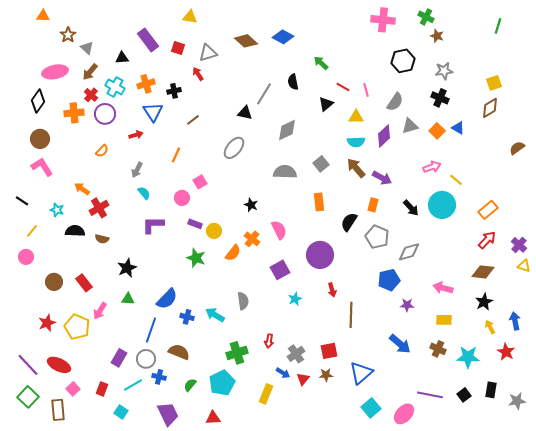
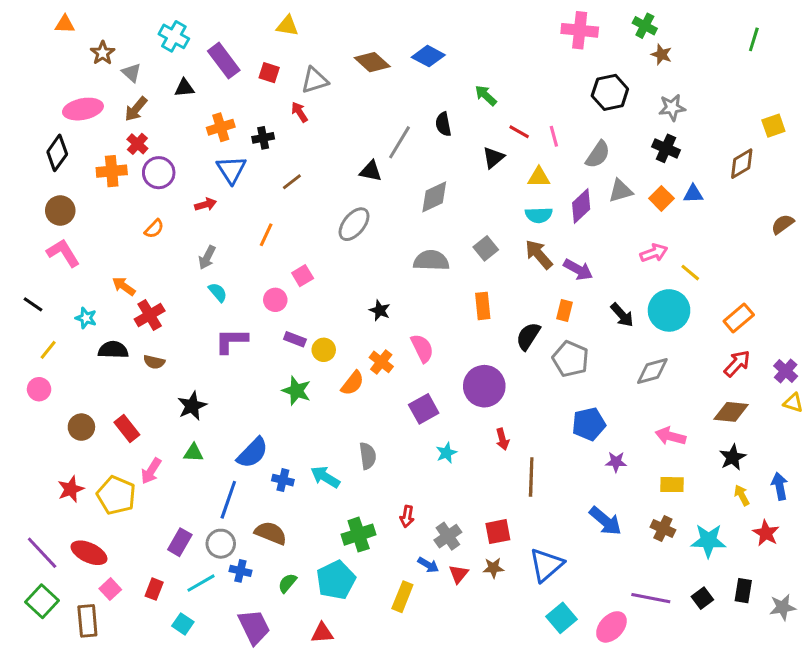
yellow square: (494, 83) -> (773, 126), moved
cyan cross: (115, 87) -> (174, 36), moved
blue triangle: (458, 128) -> (693, 194), turned -32
gray diamond: (409, 252) -> (652, 371), moved

